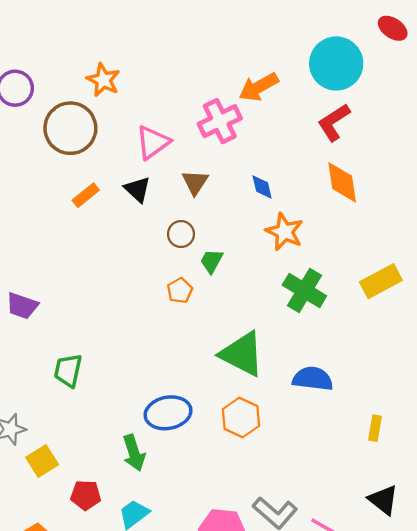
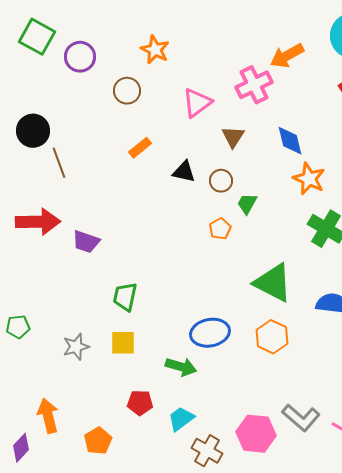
brown circle: (70, 128) -> (127, 91), size x0.6
blue diamond: (262, 187) -> (290, 141), size x1.4
black triangle: (137, 189) -> (184, 172), moved, turned -30
green arrow: (134, 453) -> (181, 367), turned -56
yellow square: (42, 461) -> (123, 343), moved, turned 32

